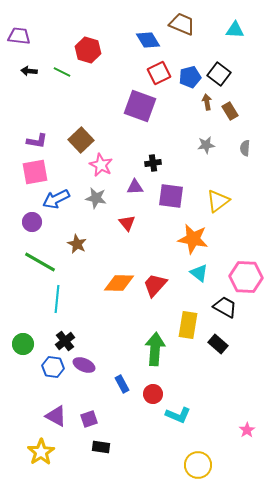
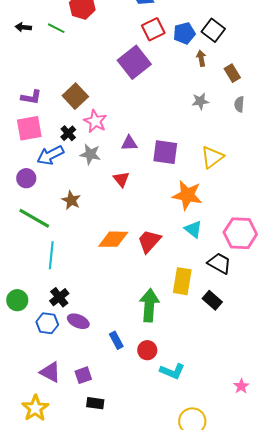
purple square: (140, 106) -> (134, 62), turned 32
brown rectangle: (230, 111) -> (232, 73), moved
black cross: (153, 163) -> (68, 133), moved, turned -35

